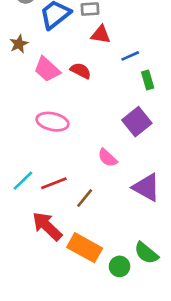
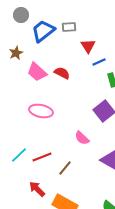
red triangle: (101, 34) -> (88, 46), moved, turned 49
red arrow: (47, 226) -> (37, 189), size x0.7

